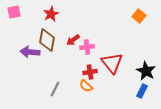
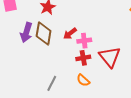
purple arrow: (30, 52) -> (26, 32), moved, turned -78
red cross: (90, 72) -> (83, 58), moved

